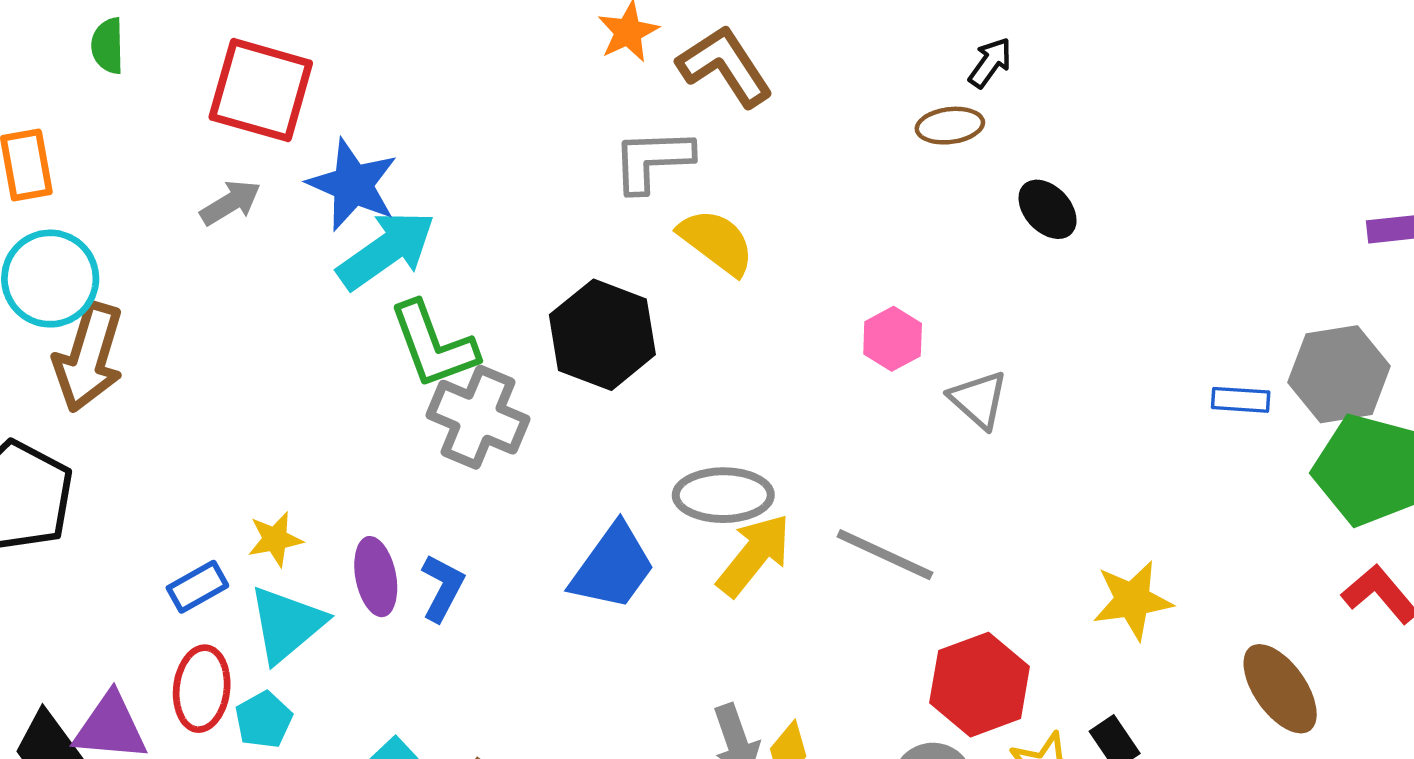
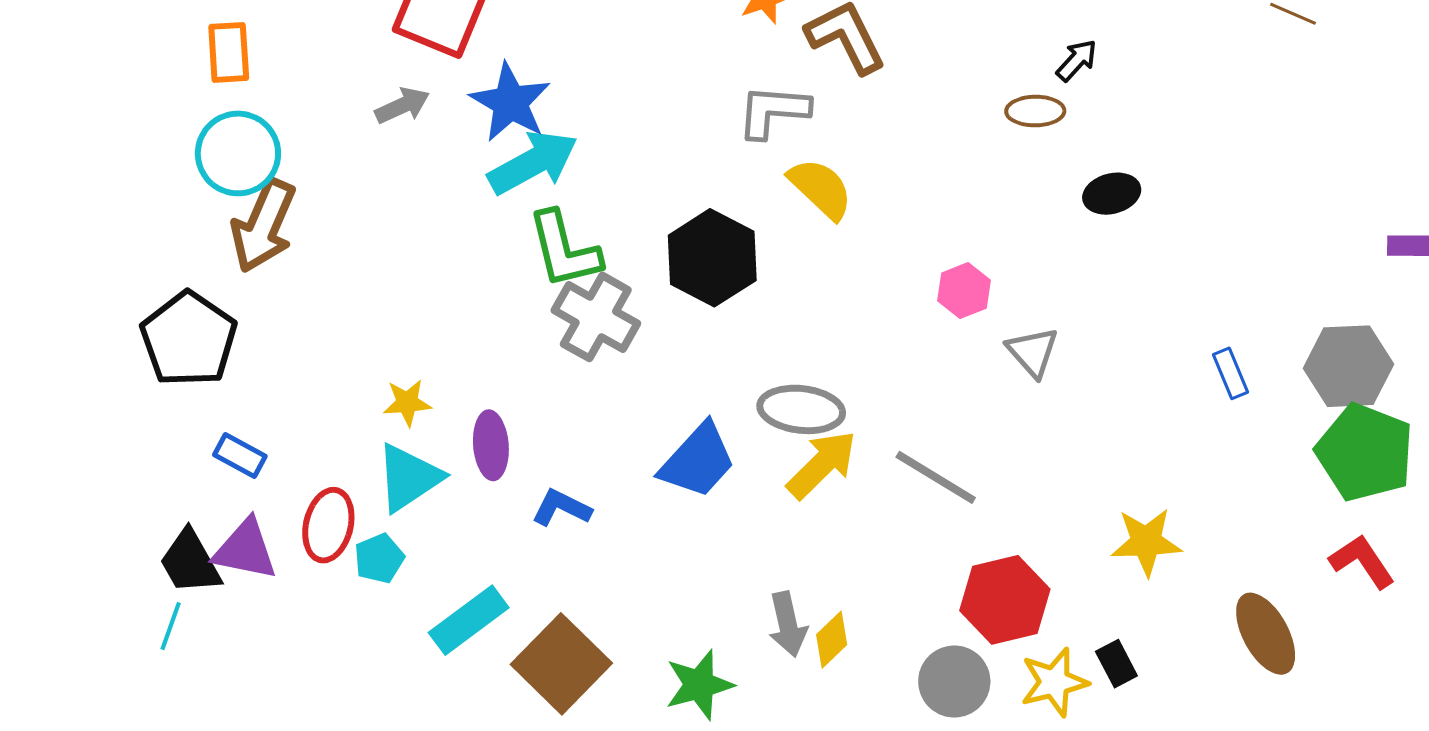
black ellipse: (1048, 209) -> (1112, 194), turned -68
blue rectangle: (1241, 400) -> (1230, 373), moved, turned 57
blue rectangle: (197, 587) -> (240, 456), moved, turned 51
blue L-shape: (442, 588) -> (561, 508), moved, turned -98

